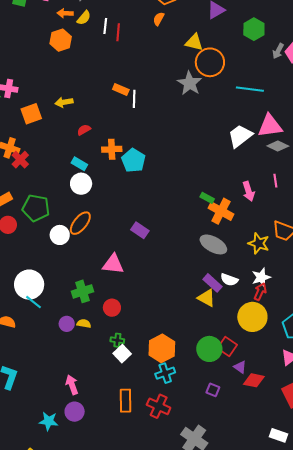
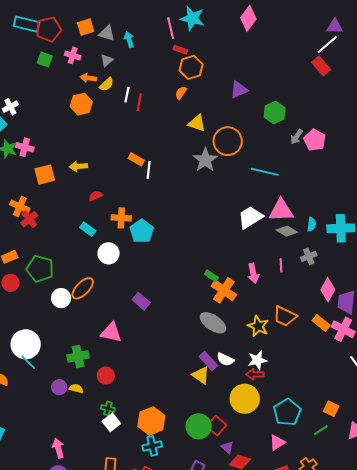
yellow triangle: (194, 42) -> (197, 123), moved
white circle: (81, 184) -> (109, 253), moved
red arrow: (260, 292) -> (255, 374), turned -120

